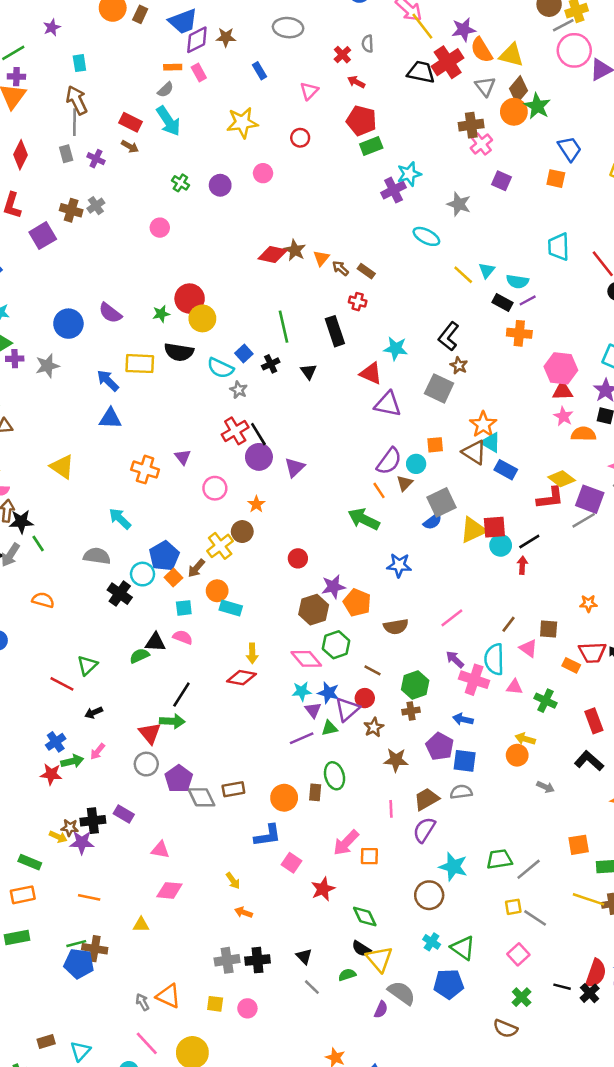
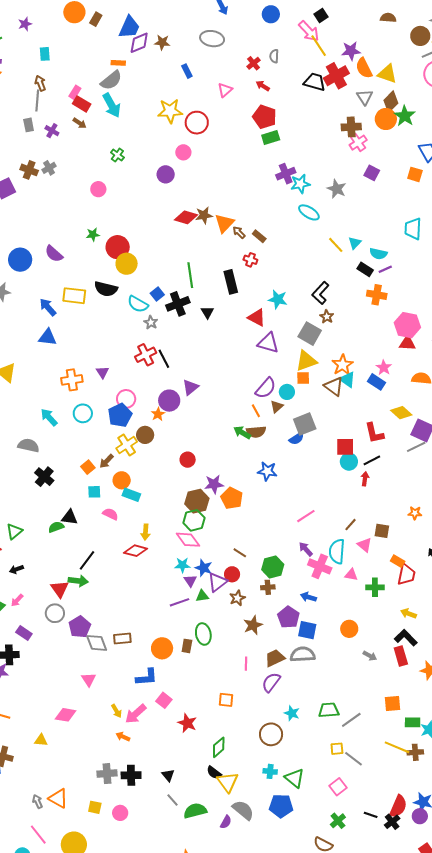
blue trapezoid: (183, 21) -> (129, 27), turned -50
pink rectangle: (199, 73) -> (75, 92), moved, turned 56
gray semicircle: (166, 90) -> (111, 80), size x1.6
brown arrow: (77, 100) -> (40, 83), size x0.7
red circle: (300, 138) -> (197, 123), moved, size x1.5
cyan star: (409, 174) -> (300, 184), moved
purple circle: (220, 185) -> (166, 174), moved
brown star: (295, 250) -> (204, 215), turned 30
orange triangle: (321, 258) -> (224, 223), size x1.5
green star: (161, 314) -> (93, 235), moved
black cross: (271, 364) -> (178, 304), size x1.6
pink star: (563, 416) -> (384, 368), moved
purple circle: (259, 457) -> (169, 401), moved
orange cross: (145, 470) -> (72, 380), turned -30
blue rectangle: (506, 470) -> (377, 382), moved
red L-shape: (550, 498) -> (374, 433), moved, turned 80
green arrow: (364, 519) -> (242, 433), size x0.7
yellow triangle: (473, 530) -> (306, 361), moved
blue pentagon: (164, 556) -> (120, 415), moved
cyan circle: (143, 574) -> (83, 413), moved
brown semicircle: (396, 627) -> (256, 432), moved
pink semicircle: (183, 637) -> (110, 514), moved
green hexagon: (336, 645) -> (194, 520), moved
red trapezoid: (592, 652) -> (406, 575), moved, turned -80
green cross: (545, 701) -> (375, 587), turned -30
red rectangle: (594, 721) -> (401, 656), moved
yellow arrow: (525, 739) -> (408, 614), moved
brown star: (396, 760) -> (253, 625), turned -30
gray semicircle: (461, 792) -> (303, 654), size x1.4
purple rectangle: (124, 814) -> (24, 633), moved
pink arrow: (346, 843) -> (136, 714), moved
pink triangle: (160, 850) -> (89, 679), moved, turned 42
cyan star: (453, 867) -> (292, 713), size x0.7
red star: (323, 889) -> (187, 723), turned -30
green diamond: (365, 917) -> (219, 747), turned 70
cyan cross: (432, 942) -> (270, 771), turned -32
green semicircle: (347, 975) -> (195, 811), moved, size x1.6

